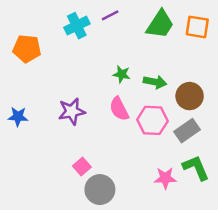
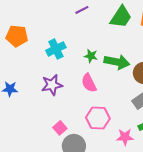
cyan cross: (77, 26) -> (56, 49), moved
green arrow: (155, 82) -> (117, 62), size x1.4
pink hexagon: (152, 120) -> (98, 118), moved

